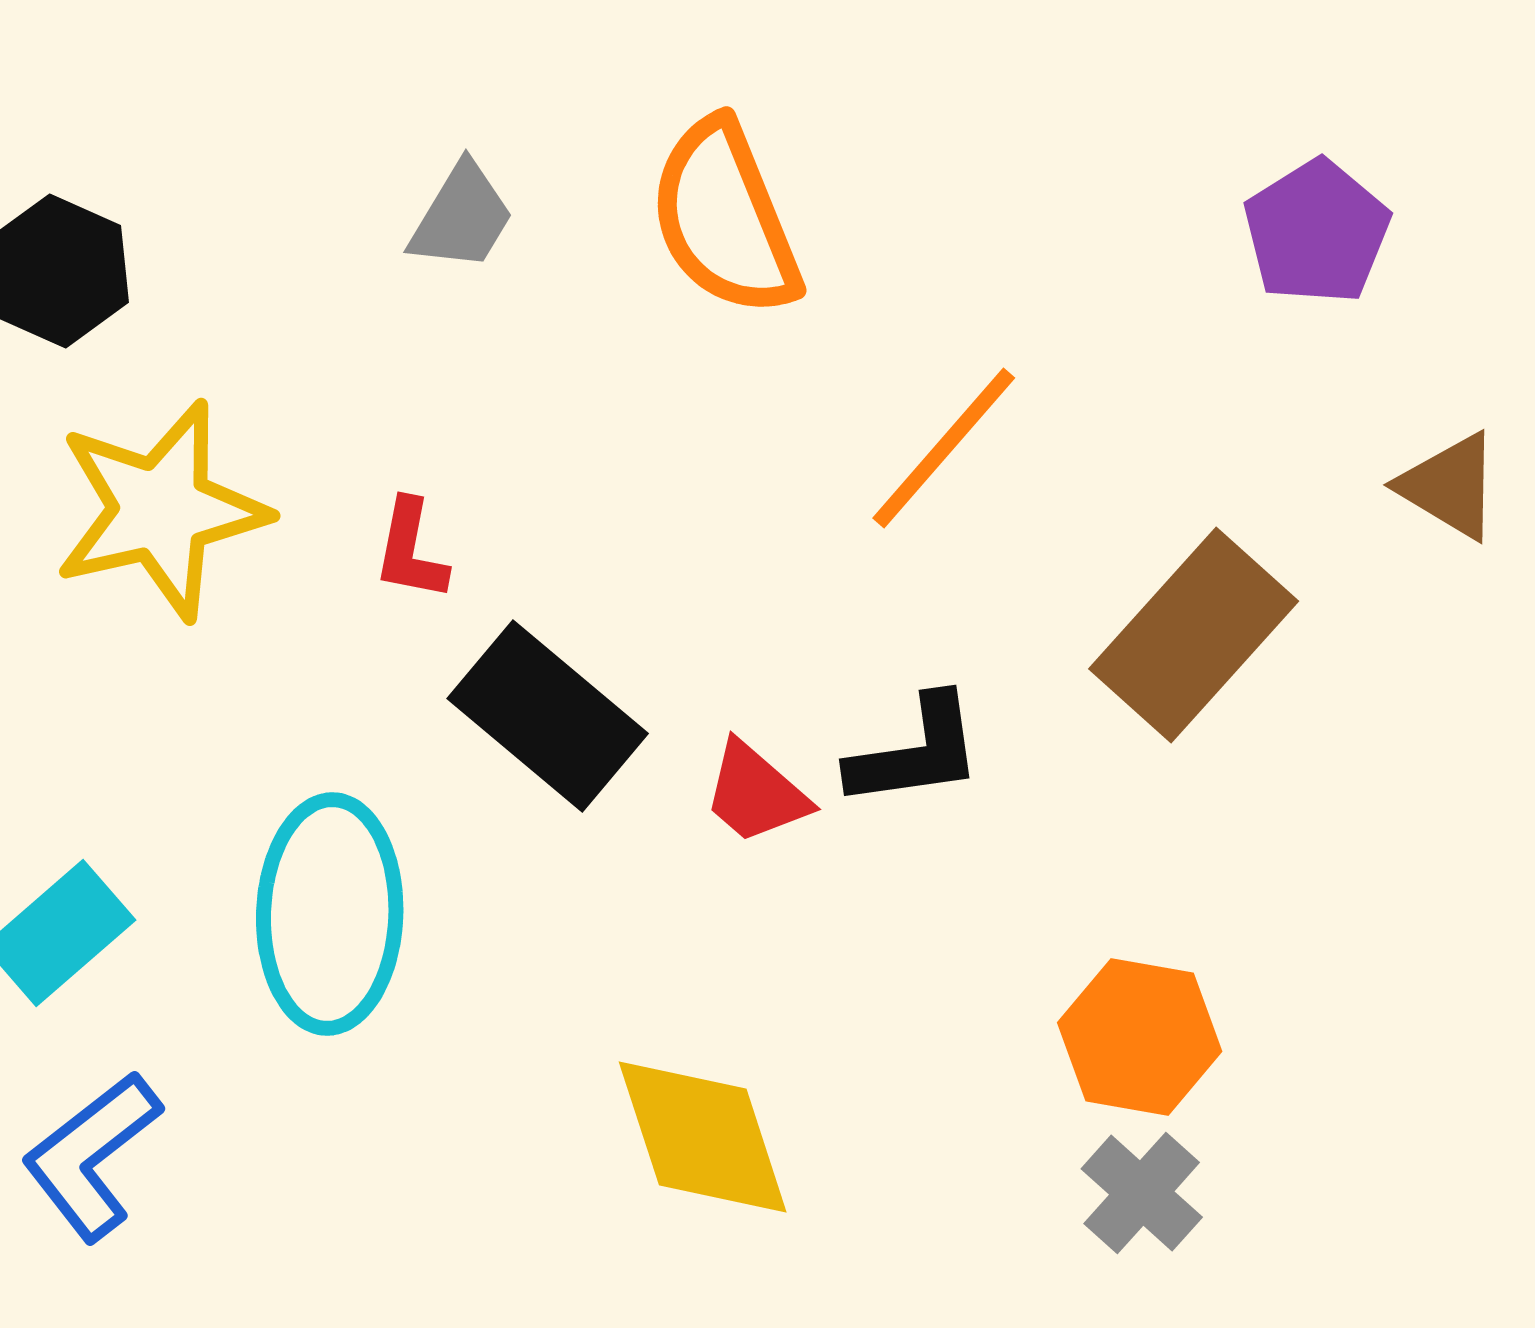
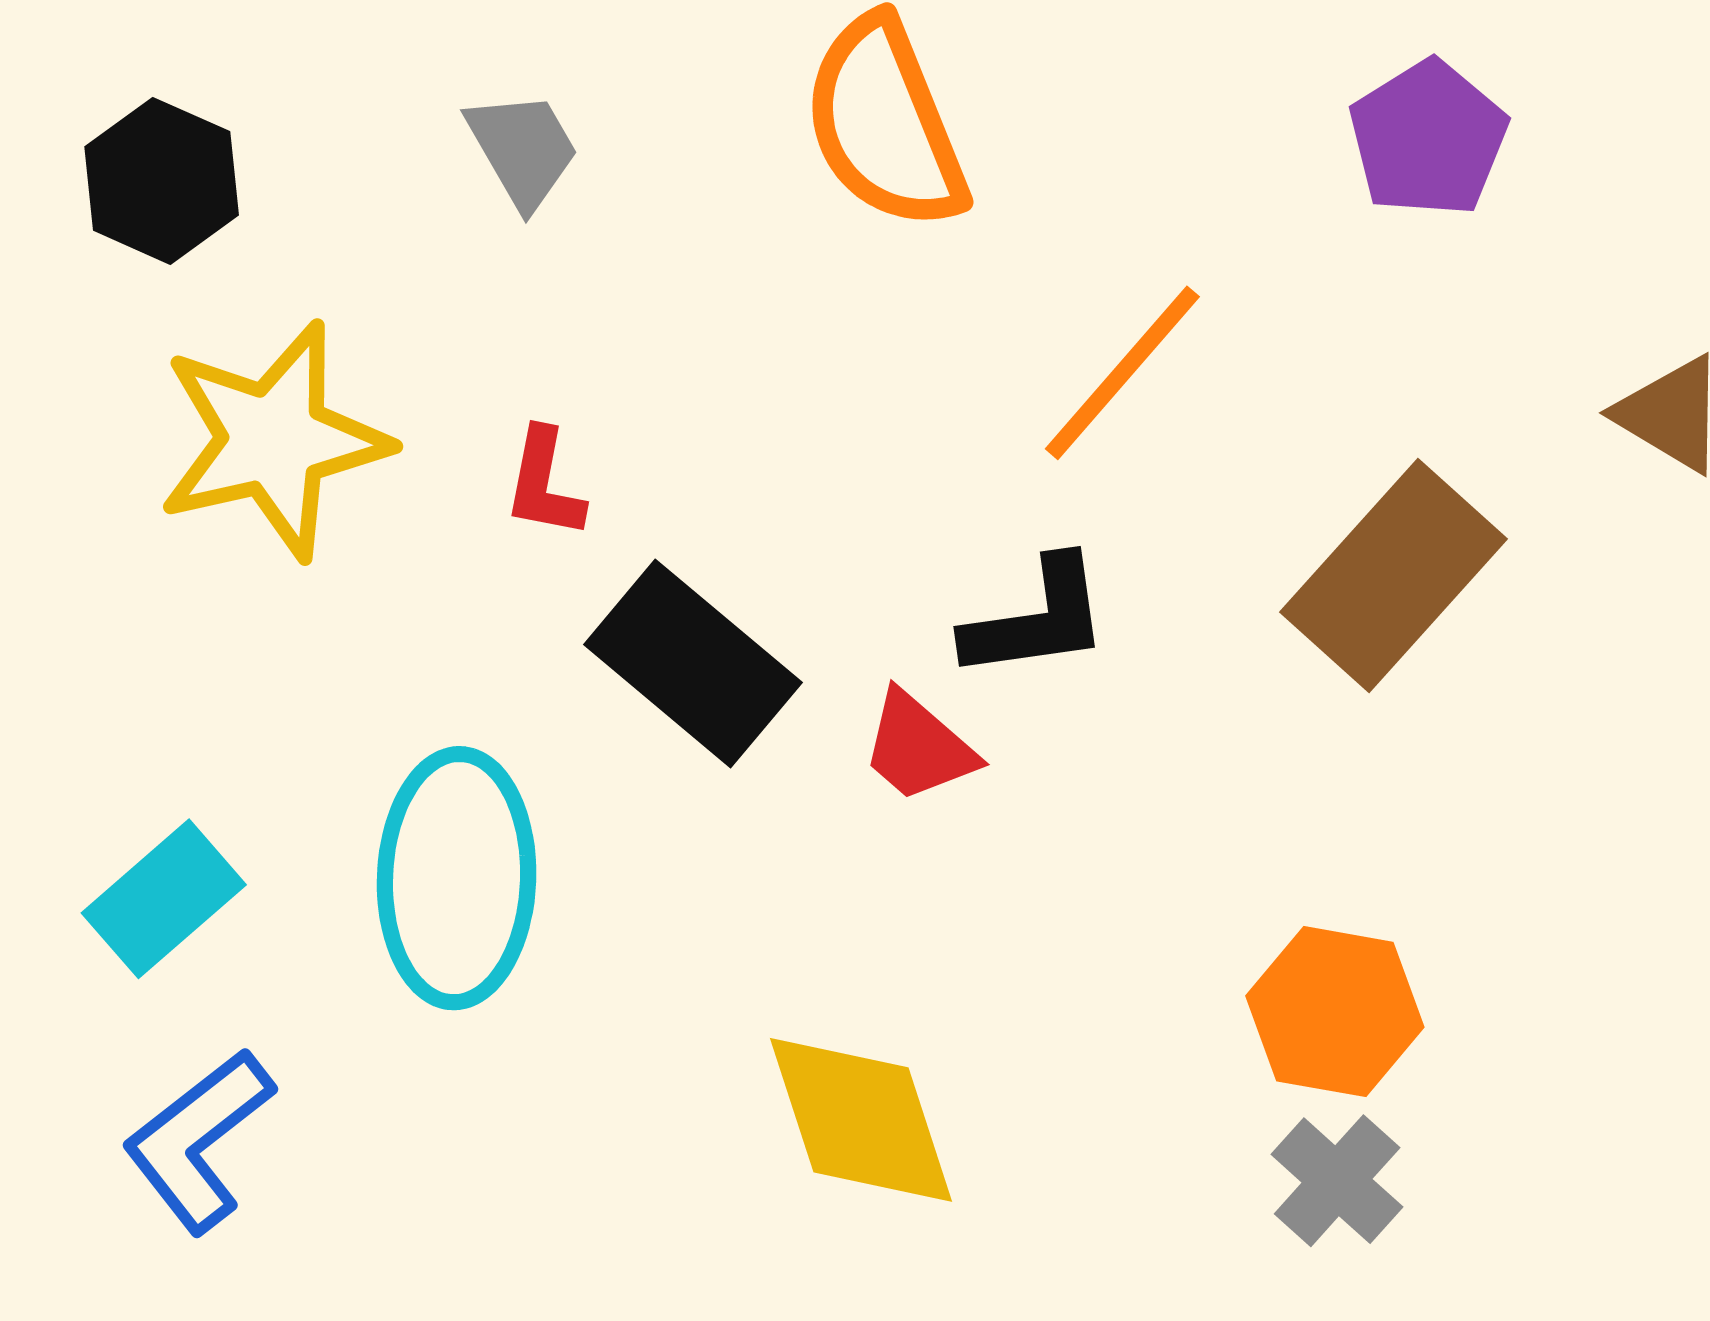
gray trapezoid: (462, 217) -> (523, 149), moved, turned -61
purple pentagon: (1317, 232) -> (1428, 139), moved
black L-shape: (916, 752) -> (1037, 619), moved

